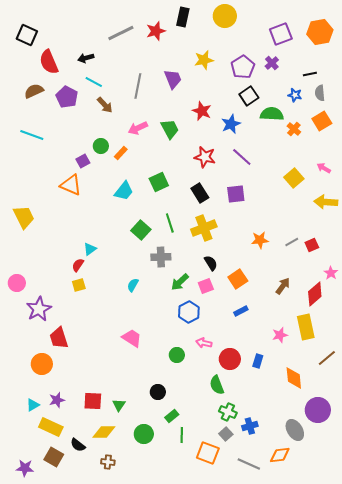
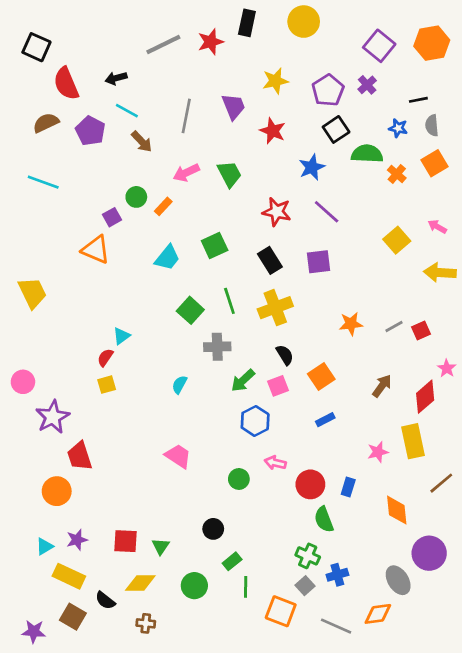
purple square: (281, 34) -> (379, 46), turned -30
red star: (202, 111) -> (273, 131), moved
green semicircle: (217, 385) -> (324, 519), moved

